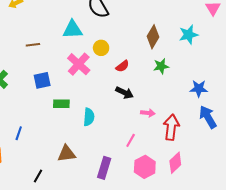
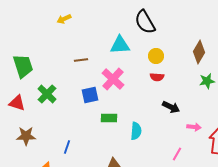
yellow circle: (101, 48) -> (156, 56), moved
pink cross: (79, 64) -> (113, 79), moved
red semicircle: (122, 66) -> (157, 77), moved, turned 40

